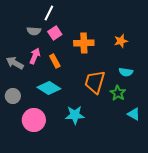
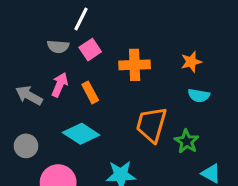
cyan semicircle: (126, 72) -> (199, 95), moved

